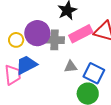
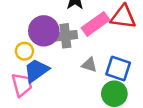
yellow circle: (16, 40) -> (24, 51), moved
gray triangle: (71, 67) -> (89, 65), turned 32

